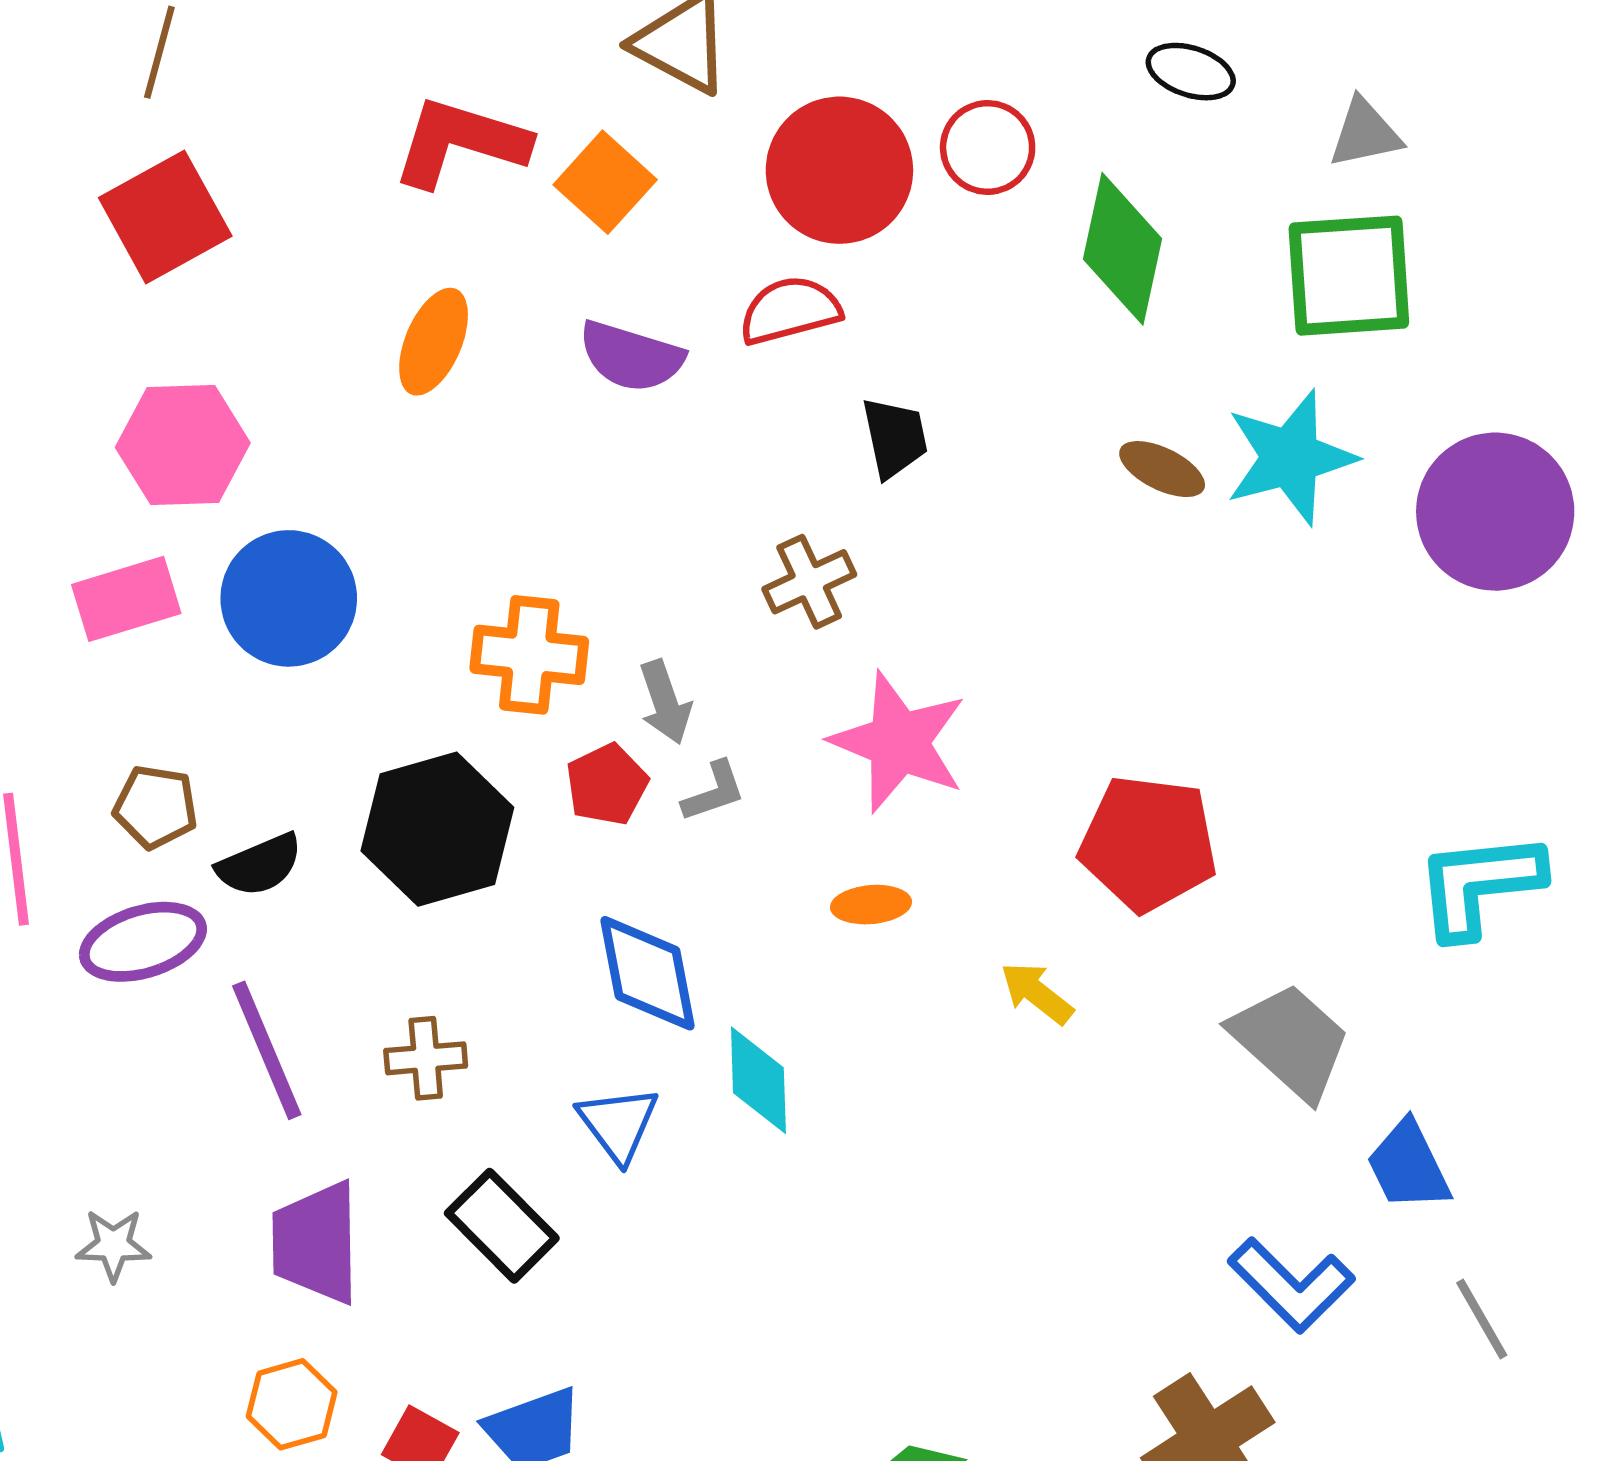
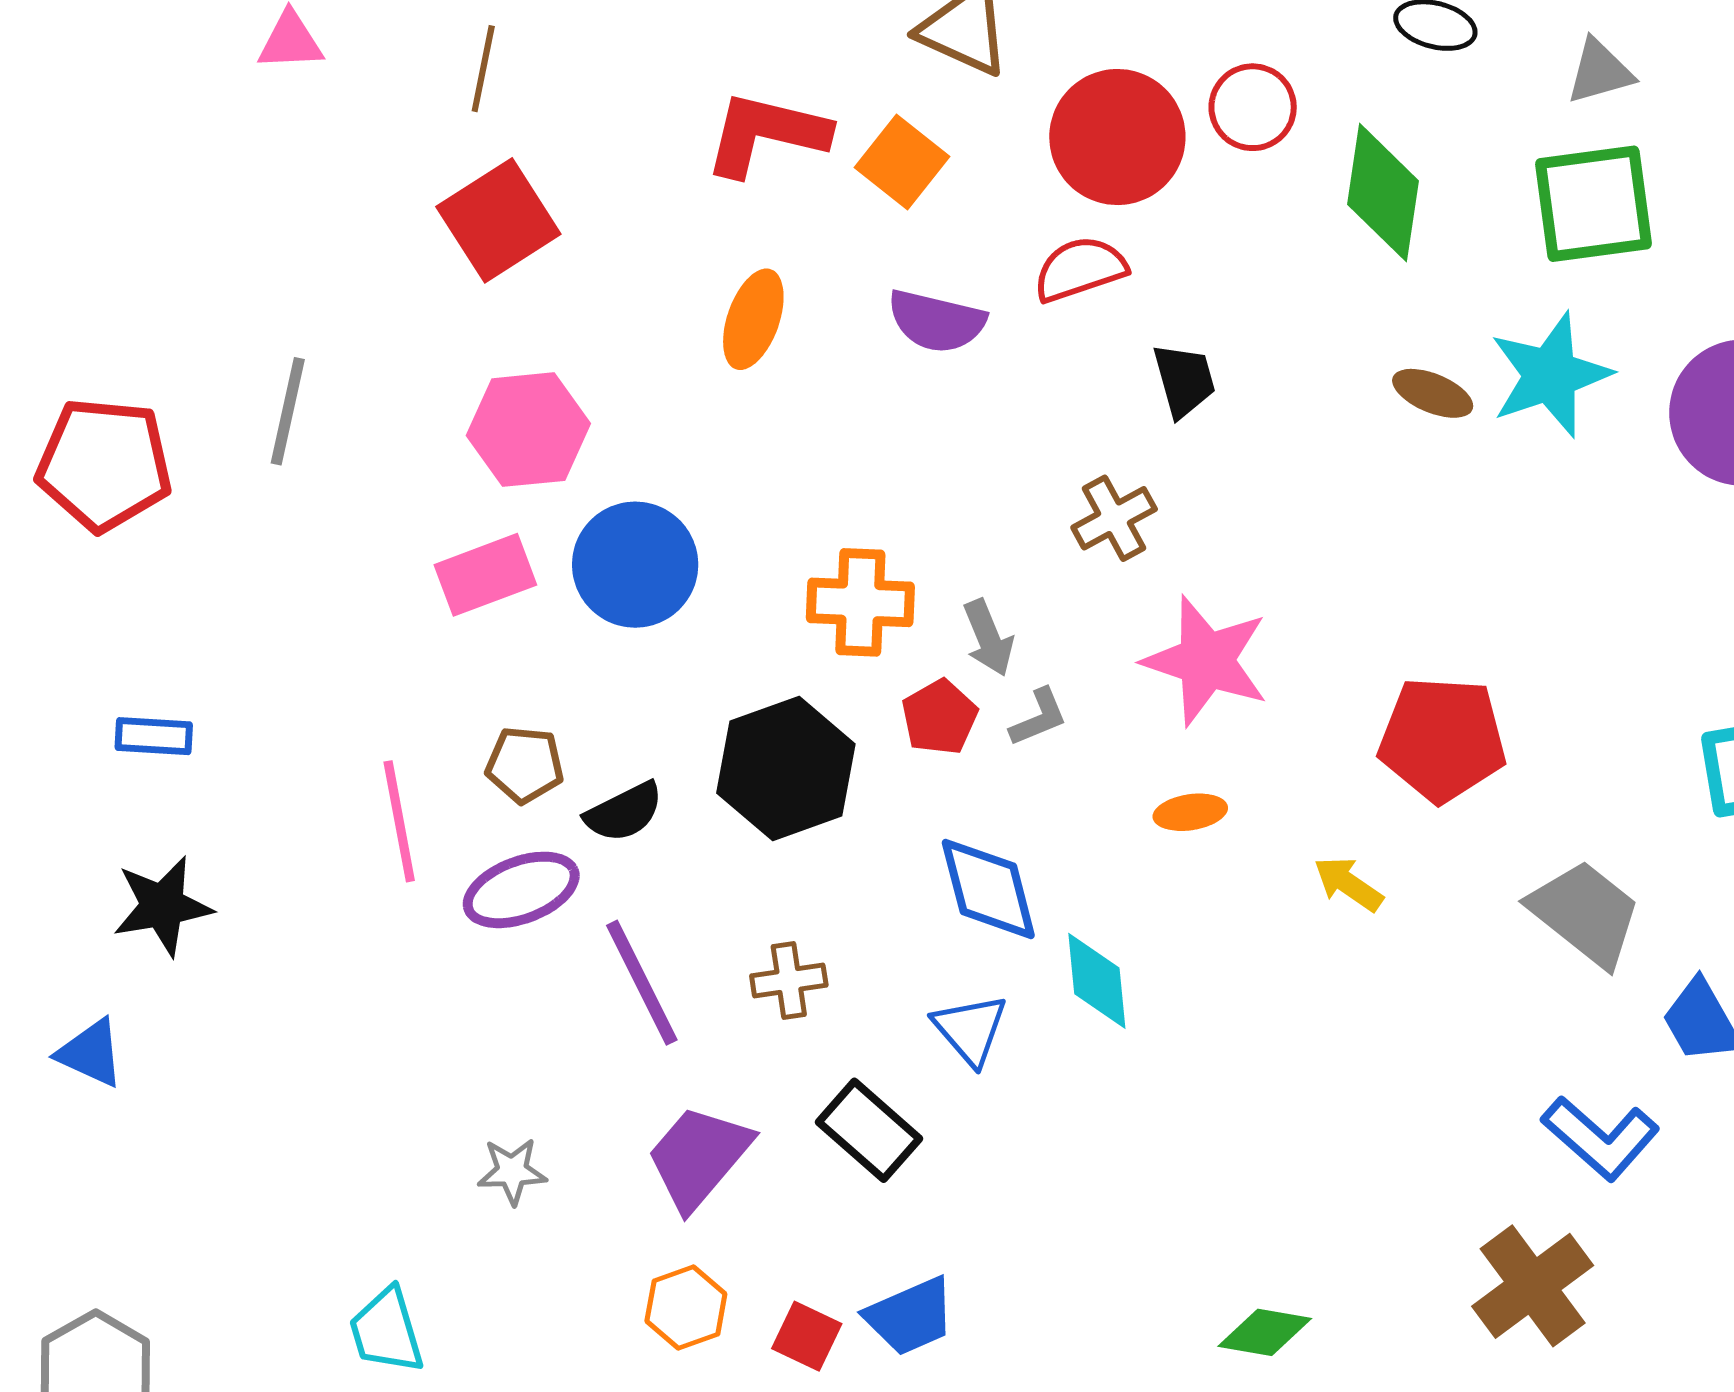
purple trapezoid: (316, 1243) -> (699, 1157), turned 45

